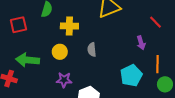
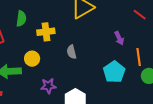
red line: (156, 22) -> (140, 15), moved
yellow circle: (60, 52) -> (32, 59), moved

